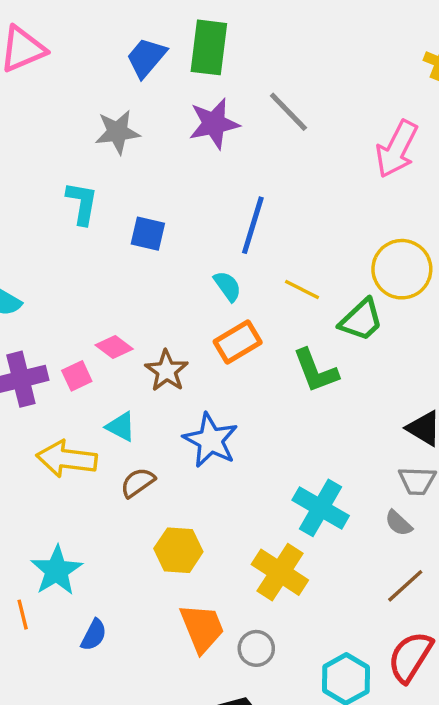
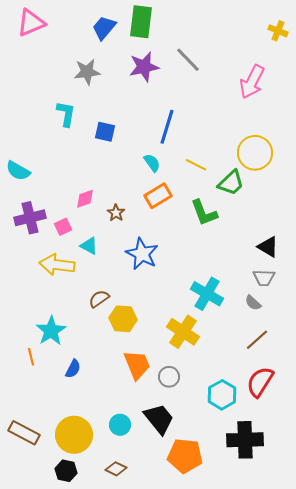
pink diamond: (114, 347) -> (85, 199), turned -55
brown star: (167, 371) -> (116, 213), size x0.7
pink square: (77, 376) -> (63, 227), moved
brown semicircle: (138, 483) -> (99, 299), moved

